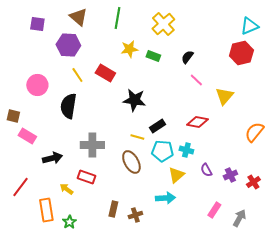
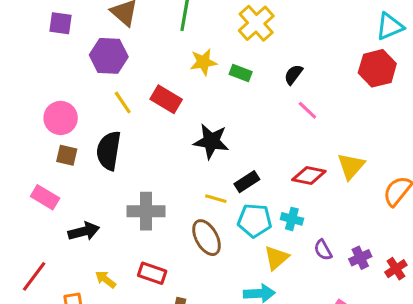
yellow triangle: (224, 96) -> (351, 166), moved
brown square: (13, 116) -> (67, 155), moved
red rectangle: (86, 177) -> (152, 273), moved

